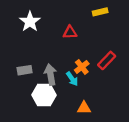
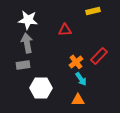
white star: (30, 22) -> (28, 20), turned -30
gray arrow: (50, 74) -> (27, 43), moved
cyan arrow: (72, 79) -> (81, 79), moved

